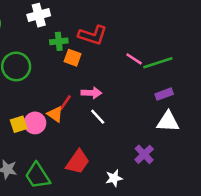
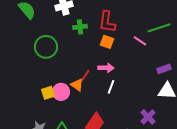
red L-shape: (93, 35) -> (107, 22), turned 80
orange square: (73, 58) -> (107, 42), moved
green line: (158, 63) -> (159, 28), moved
white line: (98, 117) -> (111, 87), turned 64

